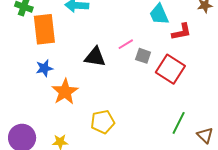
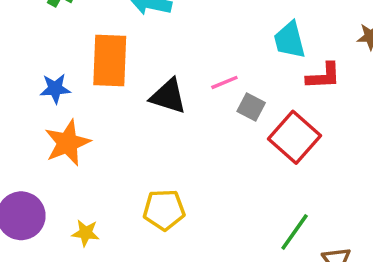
orange rectangle: (44, 29) -> (110, 61), moved
blue star: (44, 68) -> (55, 89), moved
orange star: (65, 92) -> (67, 143), moved

